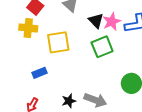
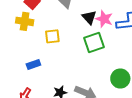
pink star: (112, 22) -> (104, 19), turned -30
yellow square: (58, 42) -> (52, 36), size x0.7

